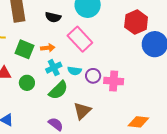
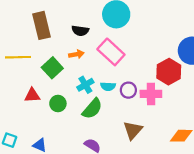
red hexagon: (136, 22) -> (169, 72), moved
orange arrow: (48, 48) -> (76, 54), moved
green square: (24, 49) -> (52, 68), turned 30
brown triangle: (82, 111) -> (133, 130), moved

